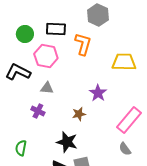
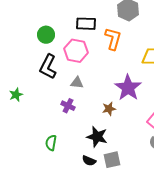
green circle: (25, 34) -> (46, 35), moved
black L-shape: (18, 72) -> (48, 67), turned -90
purple star: (98, 93) -> (128, 88), size x1.5

